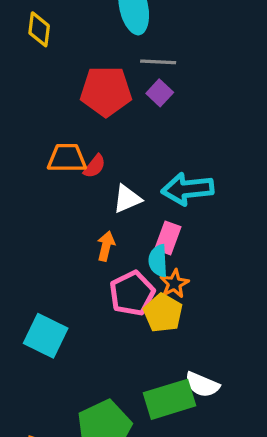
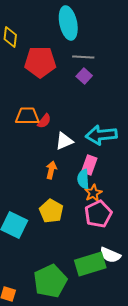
red pentagon: (106, 91) -> (40, 62), moved
pink pentagon: (132, 293) -> (98, 214), moved
yellow pentagon: (163, 313) -> (51, 211), moved

